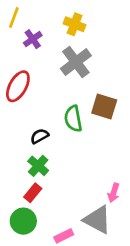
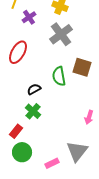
red rectangle: (33, 193) -> (16, 131), moved
pink arrow: (114, 193) -> (89, 117), moved
gray triangle: (97, 220) -> (77, 151), turned 40

